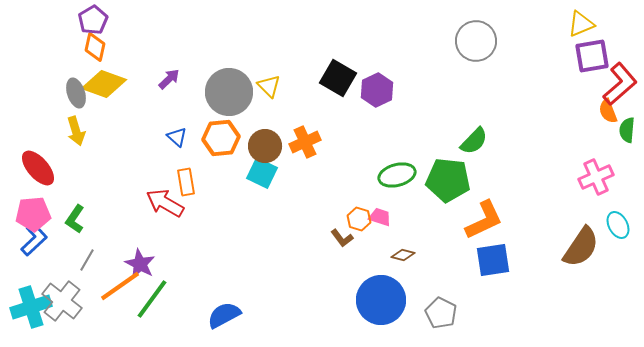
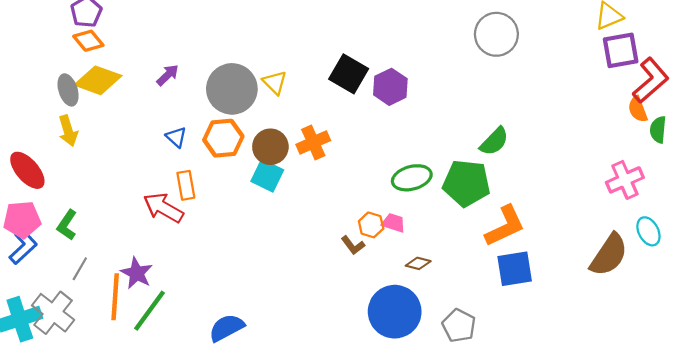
orange diamond: (95, 47) -> (88, 41), turned -52
orange line: (120, 286) -> (115, 297), turned -51

